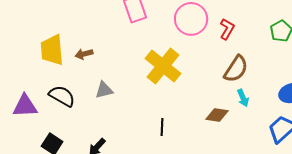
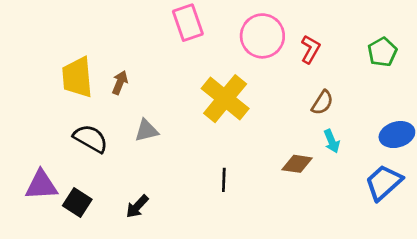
brown arrow: (84, 54) -> (120, 83), turned 126
brown semicircle: (236, 69) -> (322, 103), size x0.7
purple triangle: (25, 106) -> (41, 185), moved

